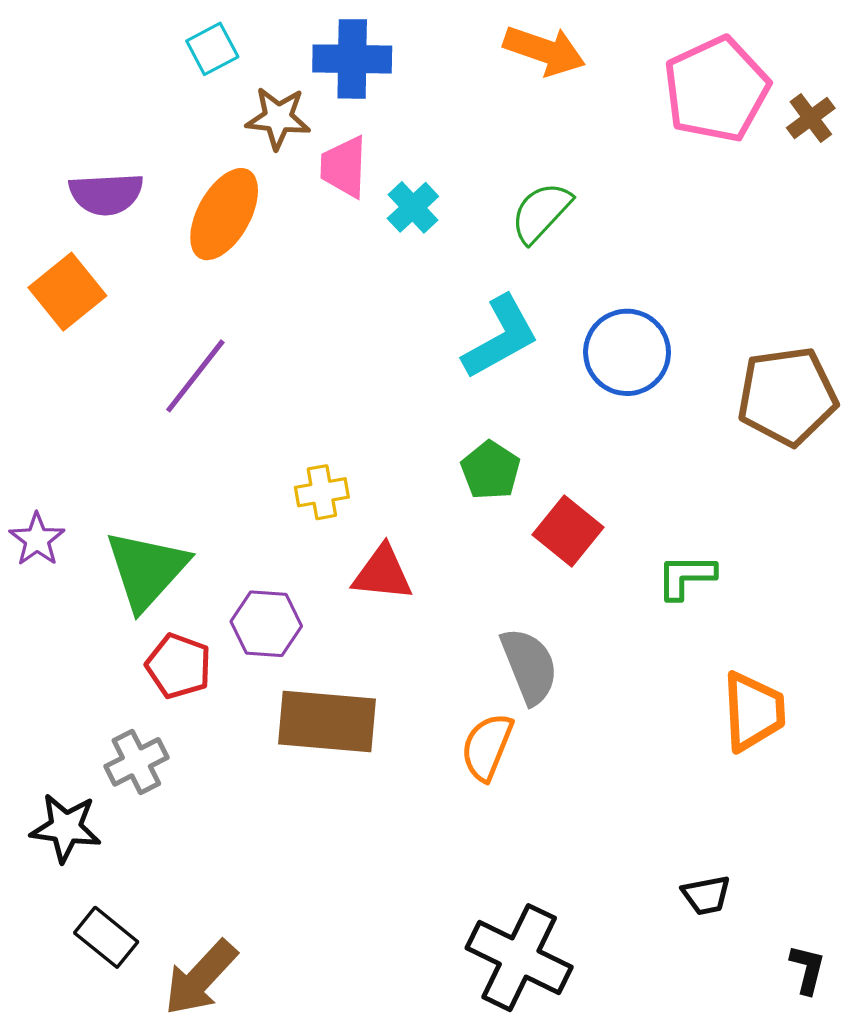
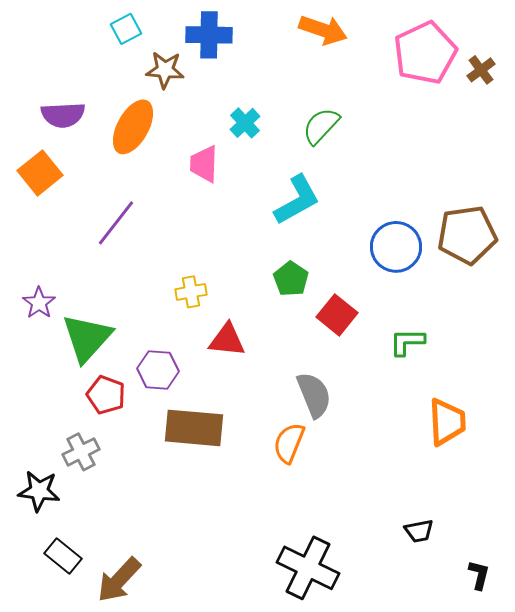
pink trapezoid: (344, 167) -> (204, 164), moved
blue circle: (627, 352) -> (396, 247), moved
purple star: (37, 539) -> (39, 303), moved

